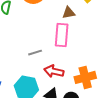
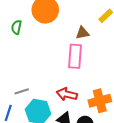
gray line: (35, 53) -> (22, 91), moved

